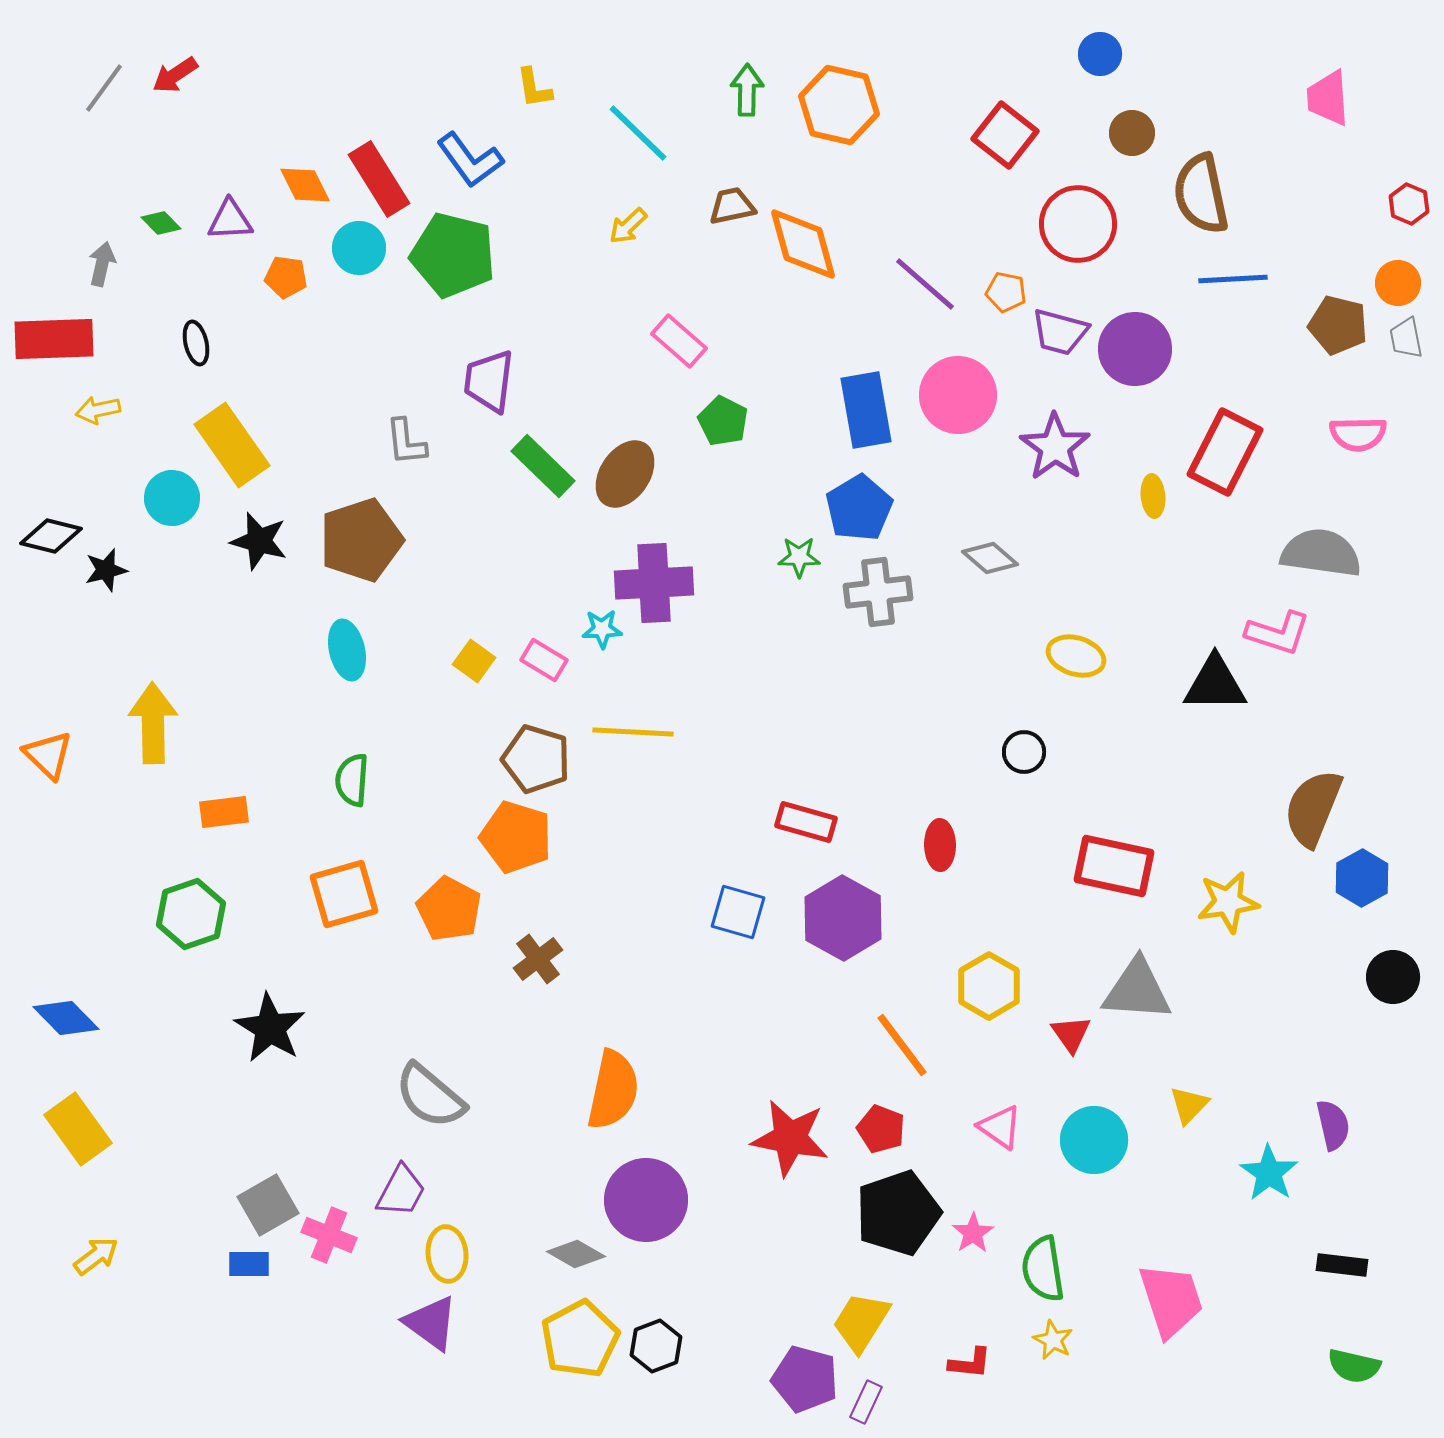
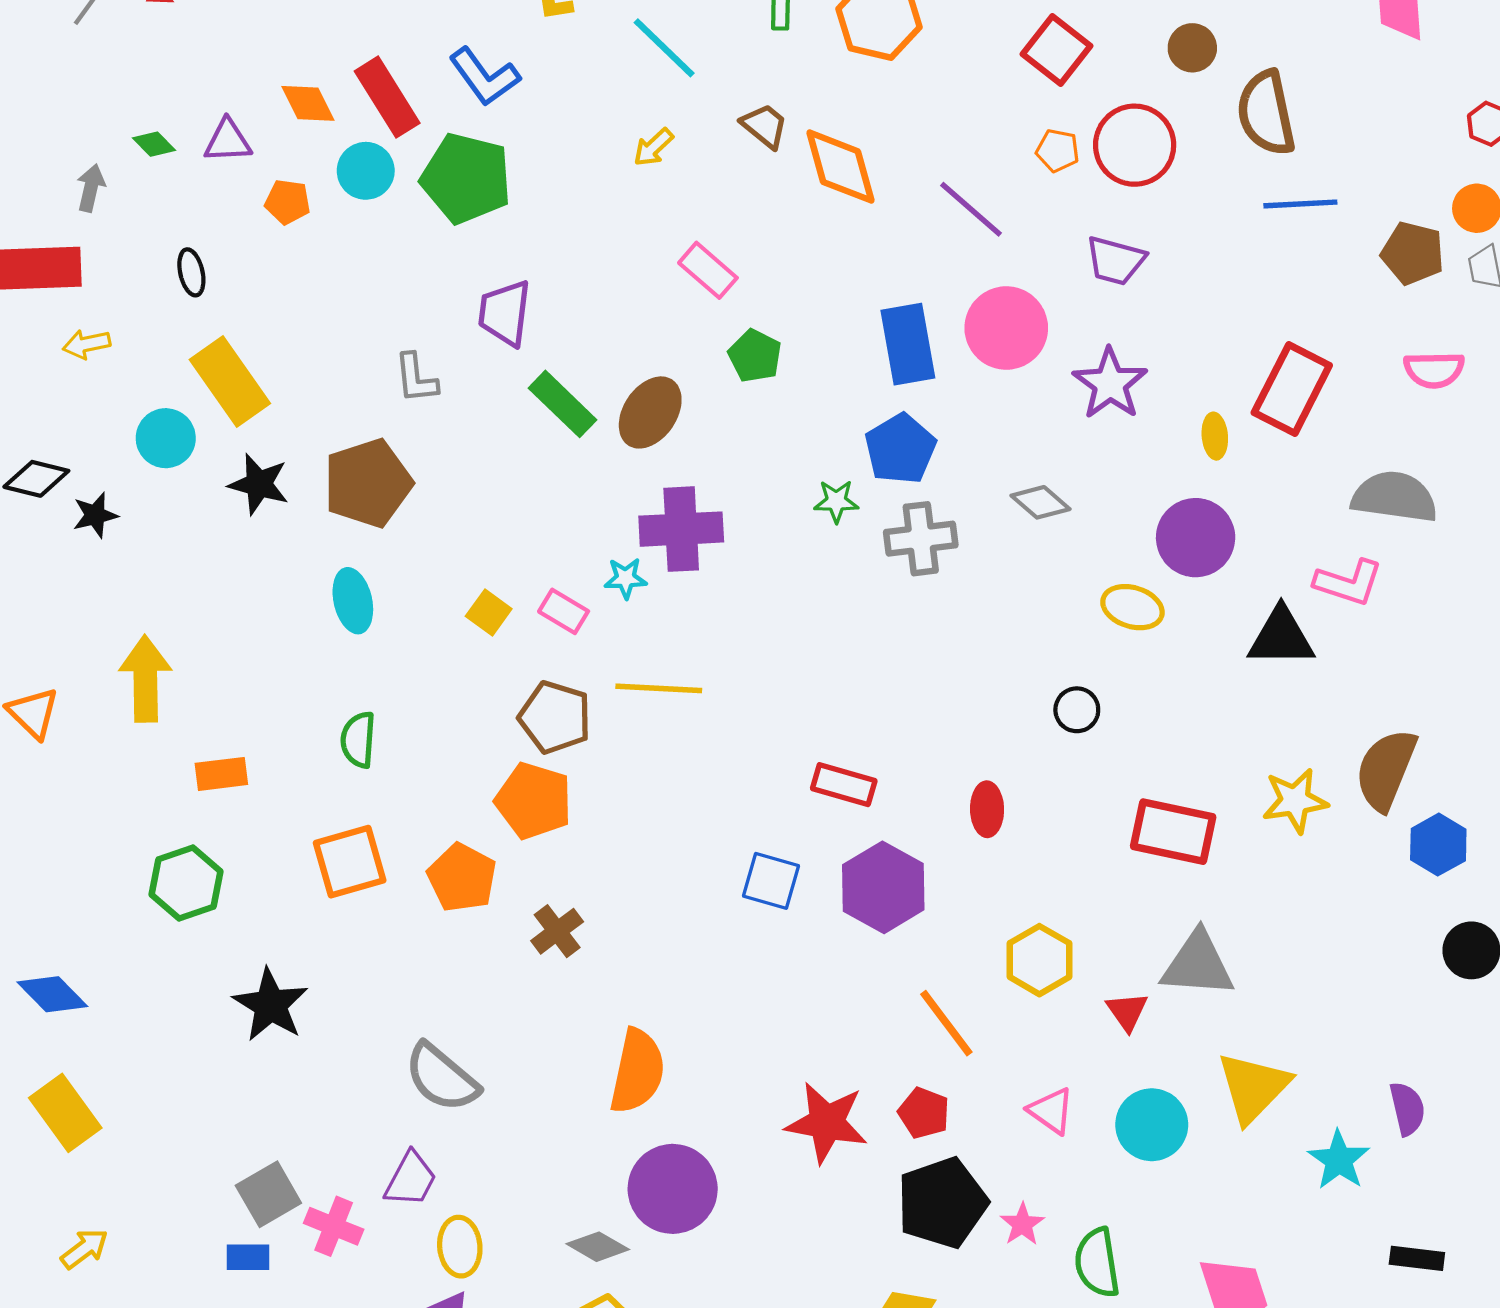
brown trapezoid: (732, 206) -> (765, 126), turned 51
orange pentagon: (1006, 292) -> (1058, 150), moved
purple circle: (1135, 349) -> (1196, 538), moved
yellow star: (1228, 902) -> (1295, 801), moved
yellow triangle: (1189, 1105) -> (1253, 1087), size x1.8

